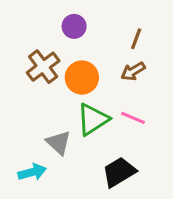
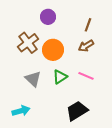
green triangle: (93, 119) -> (60, 77), size x0.7
gray triangle: (59, 143) -> (33, 79), moved

